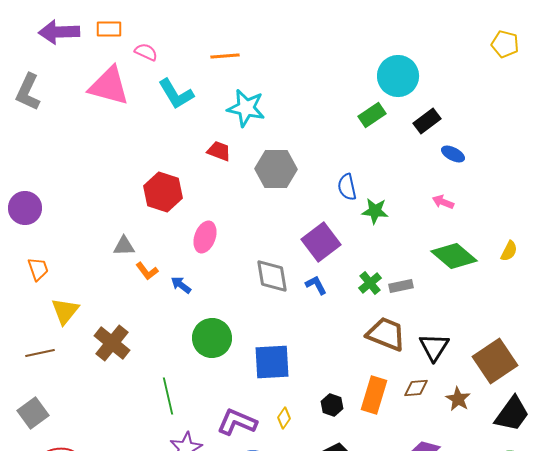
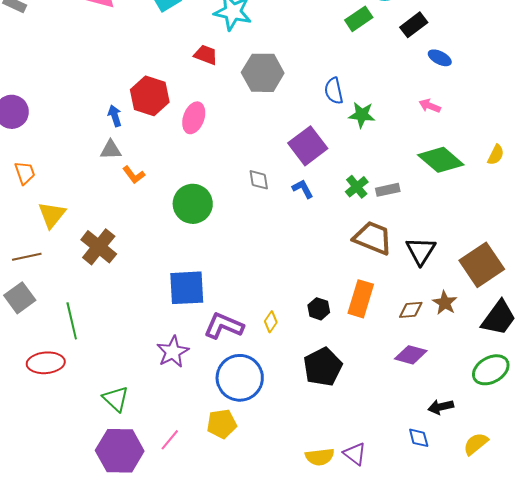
pink ellipse: (205, 237) -> (194, 118), moved
gray diamond: (272, 276) -> (259, 180), size x0.6
blue arrow: (181, 285) -> (115, 116), moved, turned 35
green circle: (212, 338) -> (193, 204), moved
blue square: (272, 362) -> (187, 288), moved
brown diamond: (416, 388) -> (411, 310), moved
green line: (168, 396) -> (72, 321), moved
gray square: (33, 413) -> (20, 298), moved

